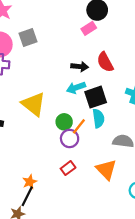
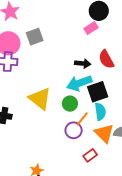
cyan arrow: (76, 88) -> (79, 83), size x1.4
green circle: (64, 122) -> (70, 104), moved
red rectangle: (68, 168) -> (90, 155), moved
orange triangle: (106, 170) -> (104, 133), moved

